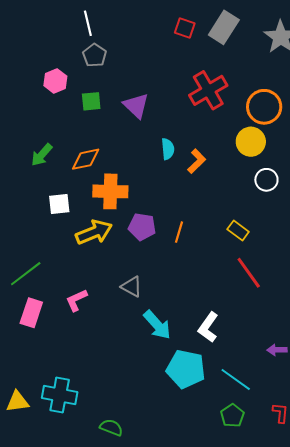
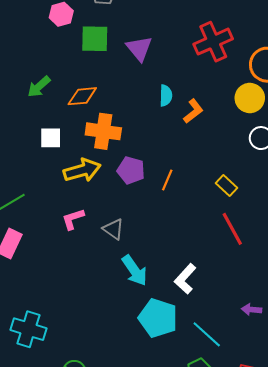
green square: (91, 101) -> (95, 39), size x1.4
pink L-shape: (76, 300) -> (73, 219), moved

